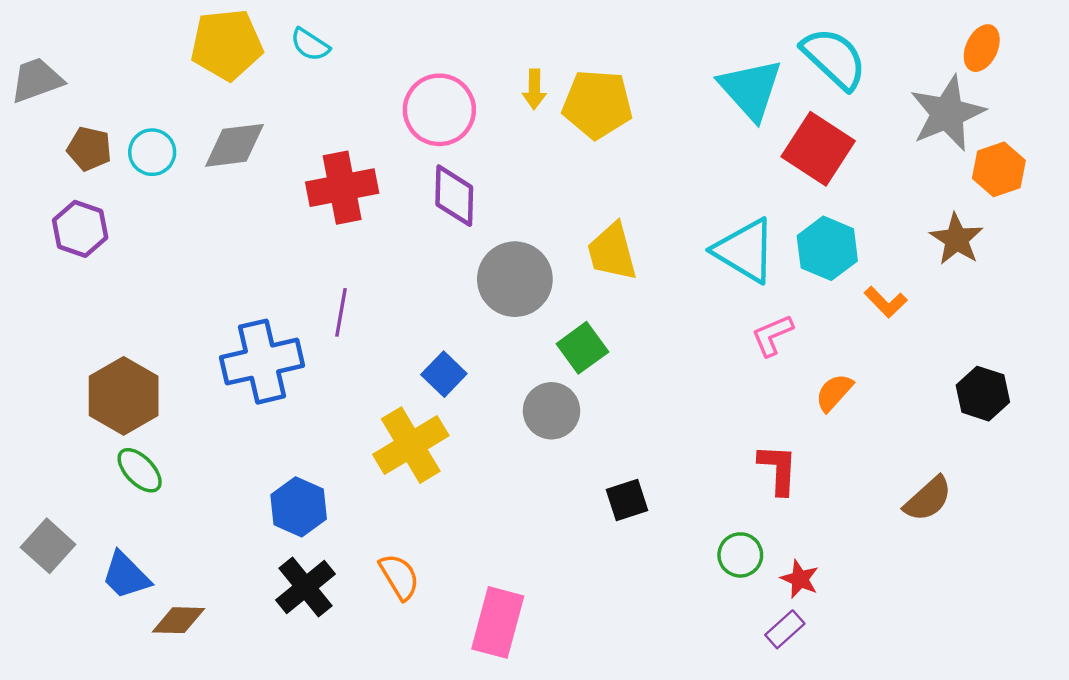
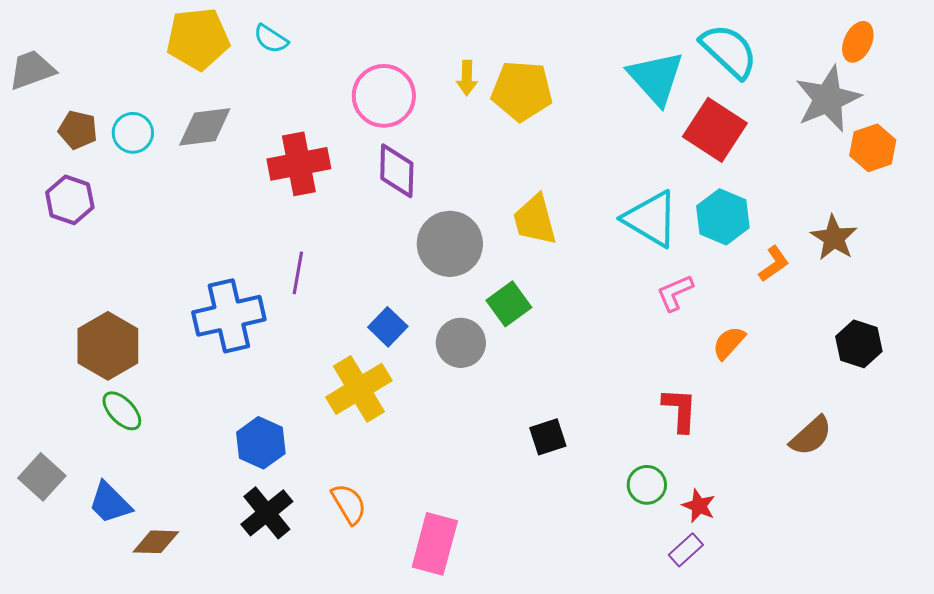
brown star: (957, 239) -> (834, 238), moved
orange L-shape: (886, 302) -> (774, 264), turned -81
gray circle: (552, 411) -> (461, 343), moved

